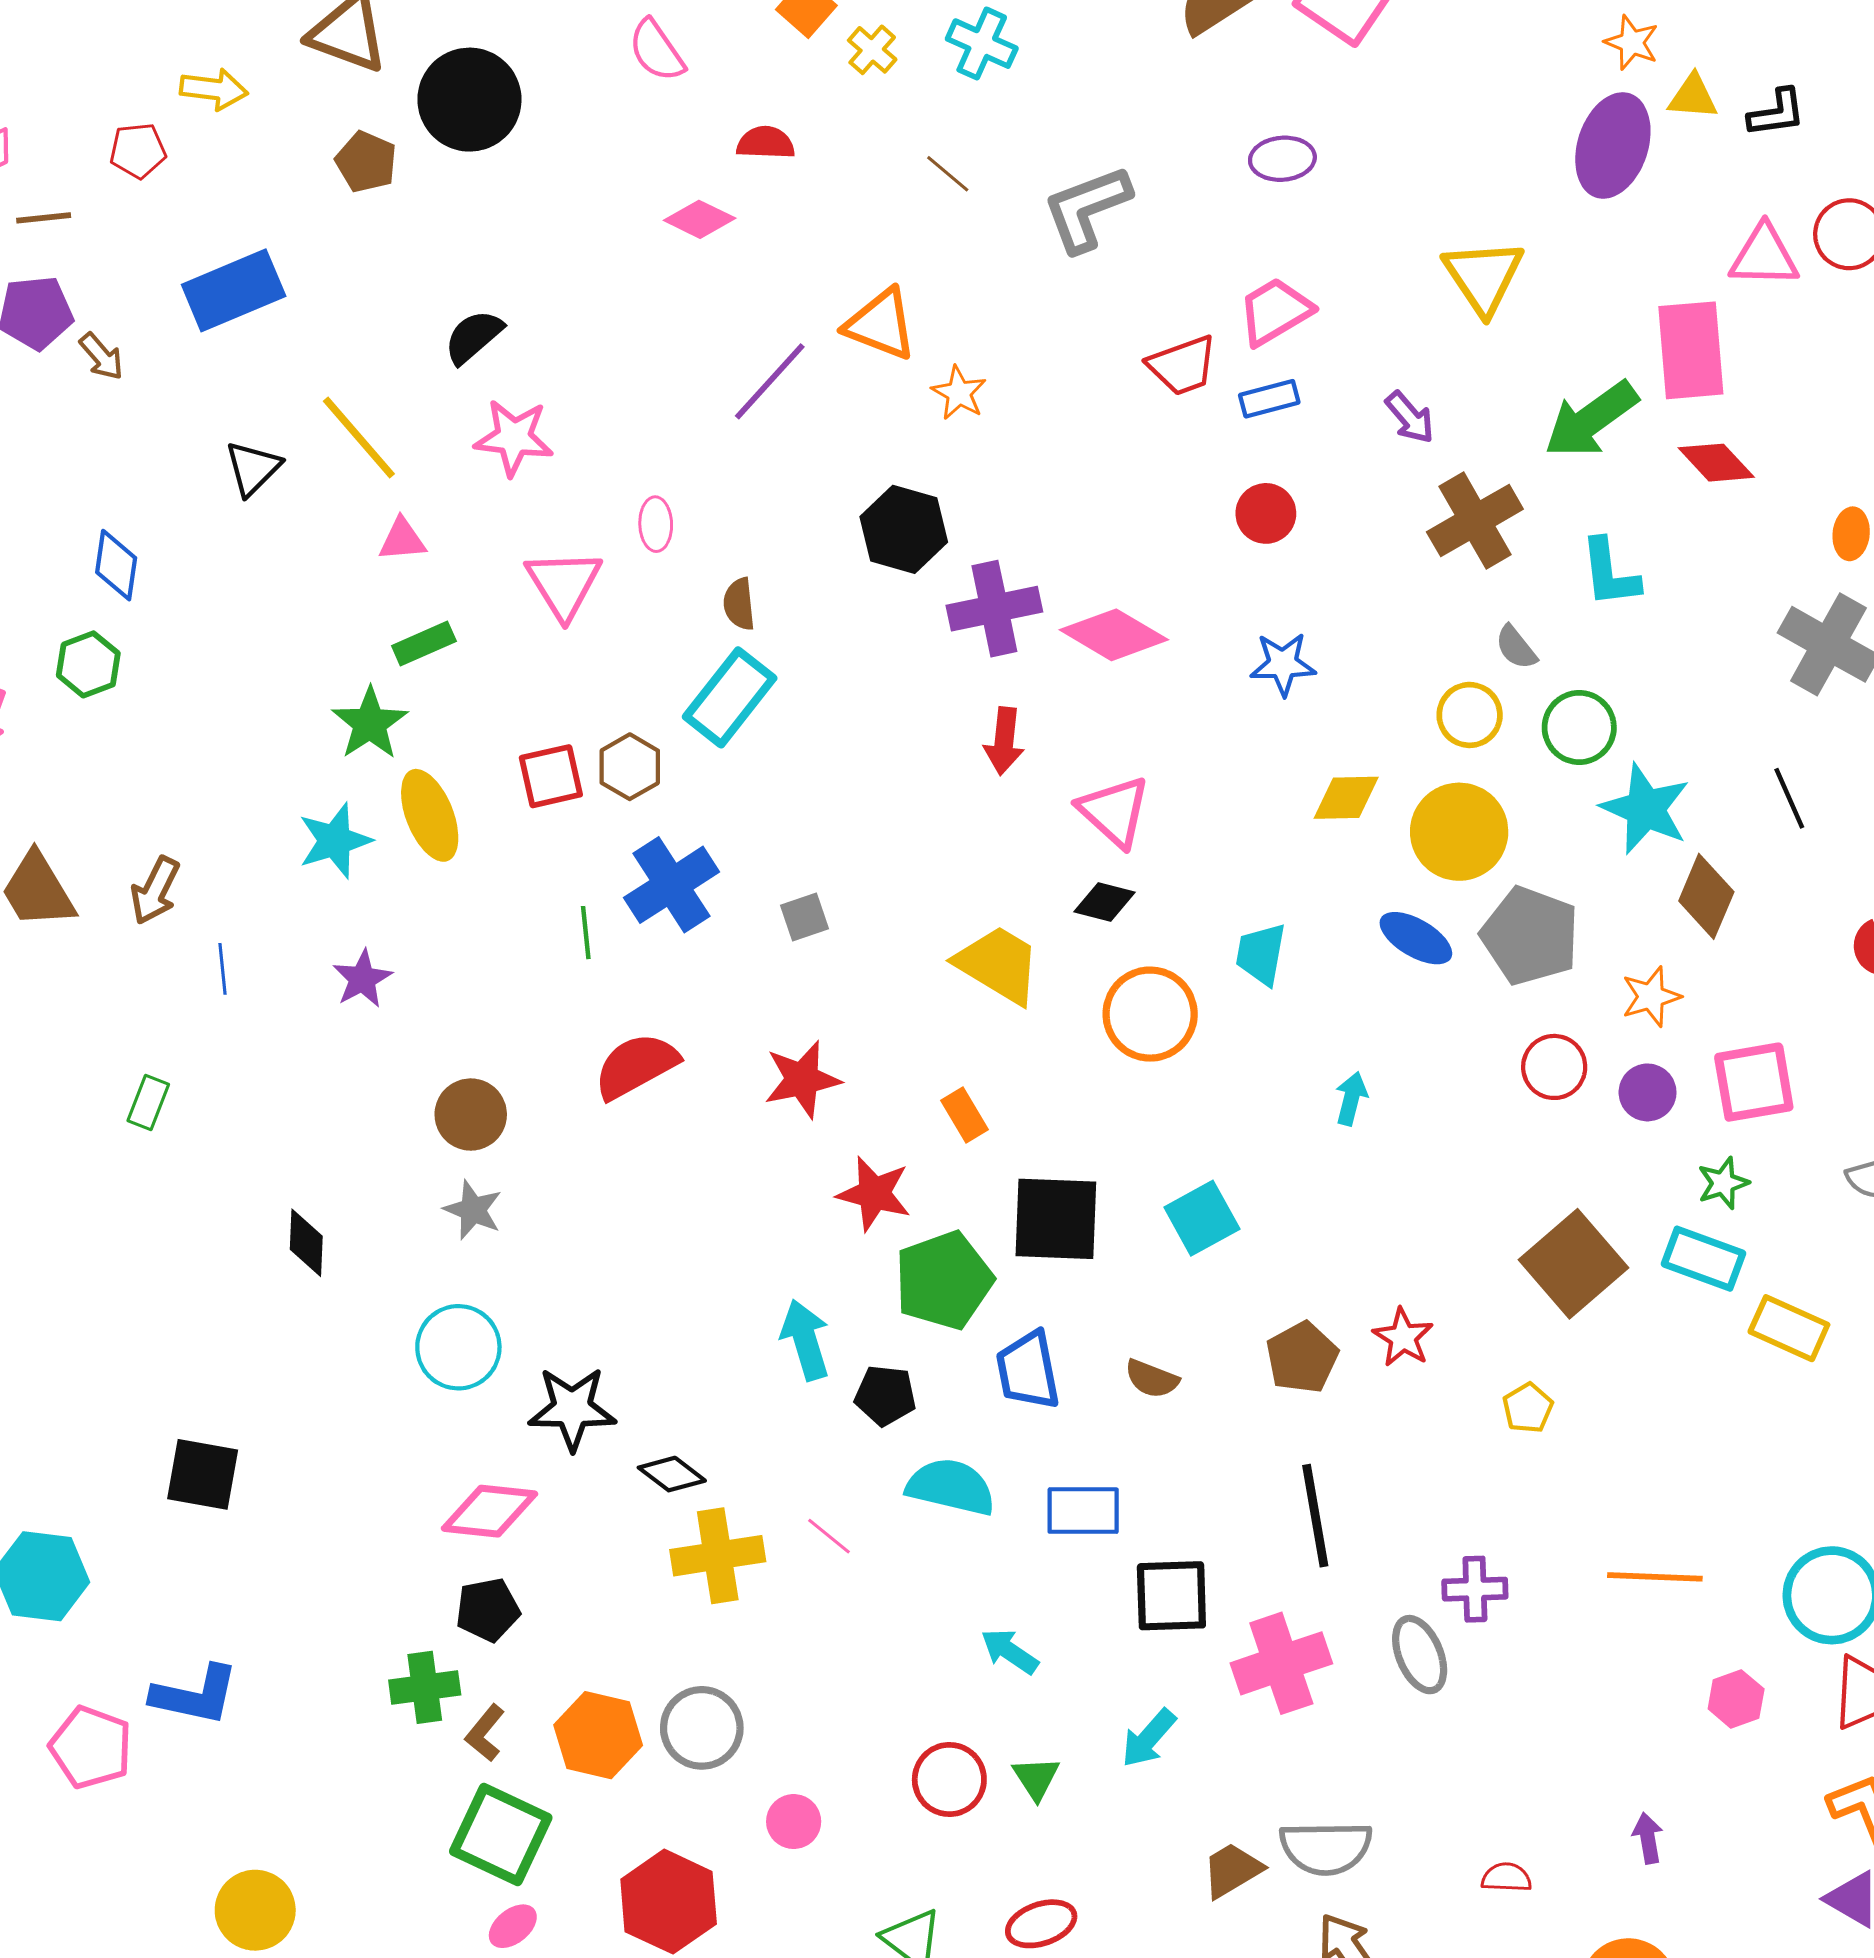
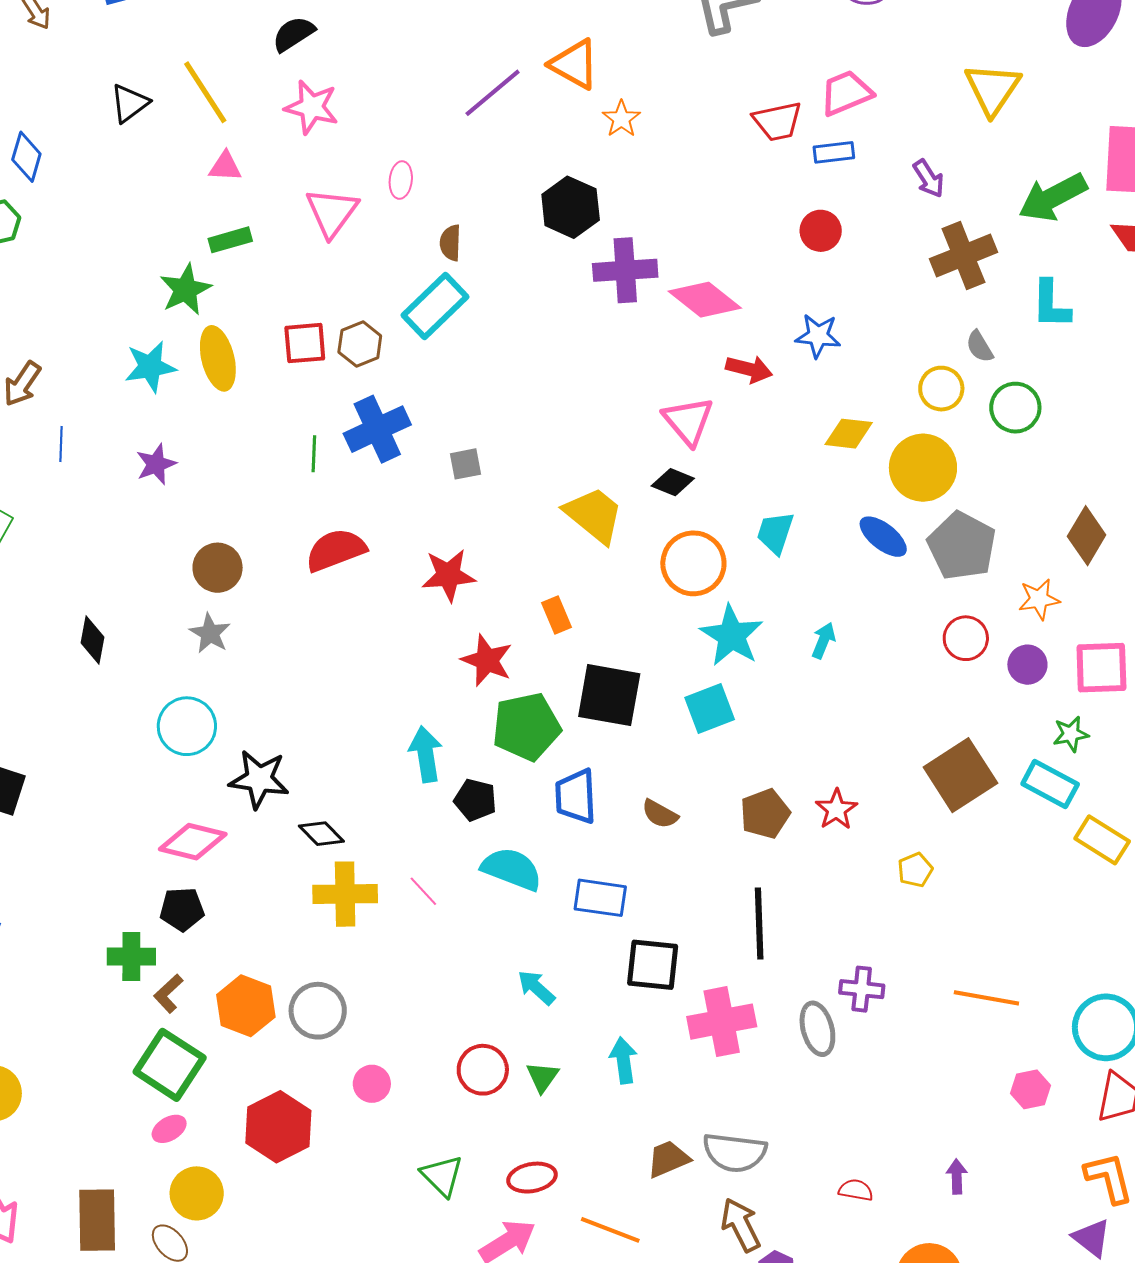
red arrow: (1004, 741) -> (749, 369), moved, turned -90
cyan star: (1645, 809) -> (732, 636), moved
cyan arrow: (1149, 1738) -> (623, 1060), turned 123

